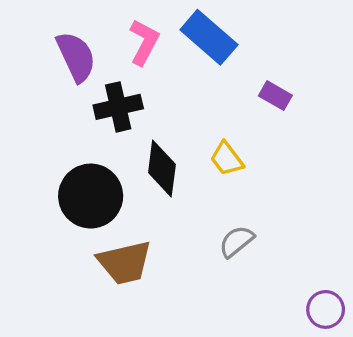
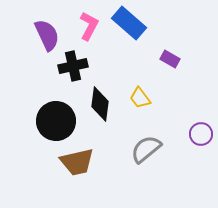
gray semicircle: (236, 241) -> (146, 149), size x1.4
purple circle: (326, 309) -> (201, 134), moved

